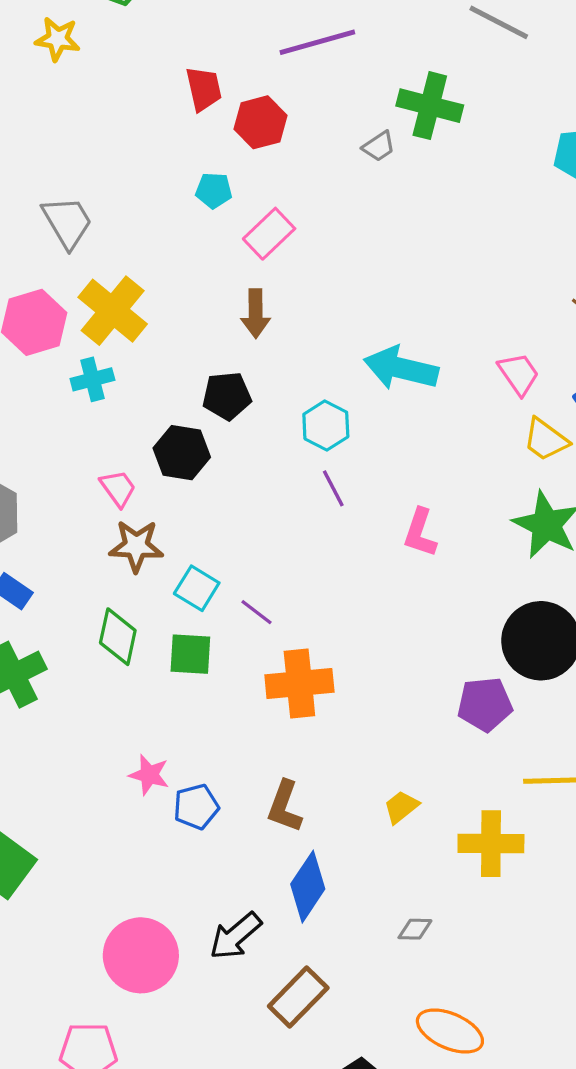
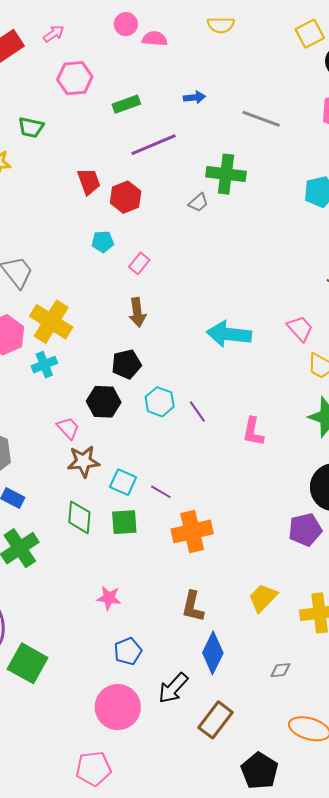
pink rectangle: (269, 234) -> (139, 263), size x0.7
cyan hexagon: (326, 426) -> (160, 402), moved
blue pentagon: (196, 807) -> (128, 651), moved
yellow trapezoid: (401, 807) -> (263, 598), size x1.4

